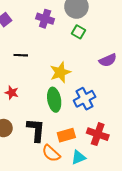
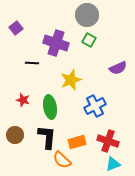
purple cross: (45, 19) -> (56, 43), moved, size x1.4
green ellipse: (54, 100) -> (50, 107), moved
cyan triangle: (78, 157) -> (113, 164), moved

